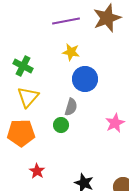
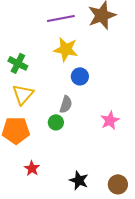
yellow star: (71, 52) -> (66, 49), size x1.4
blue circle: (85, 79) -> (80, 76), size x0.7

